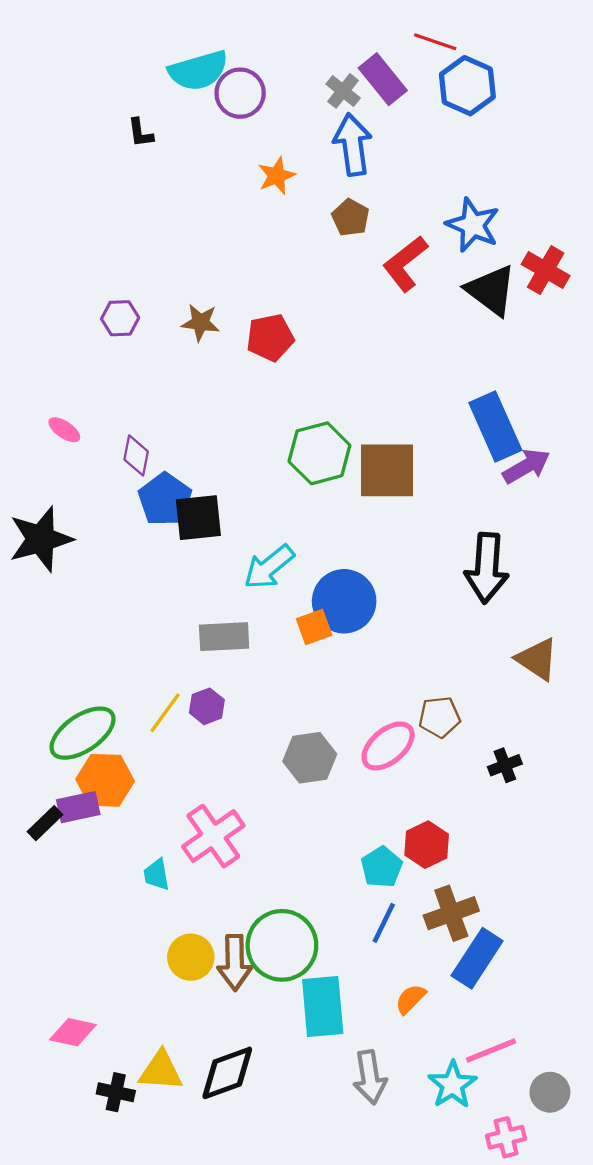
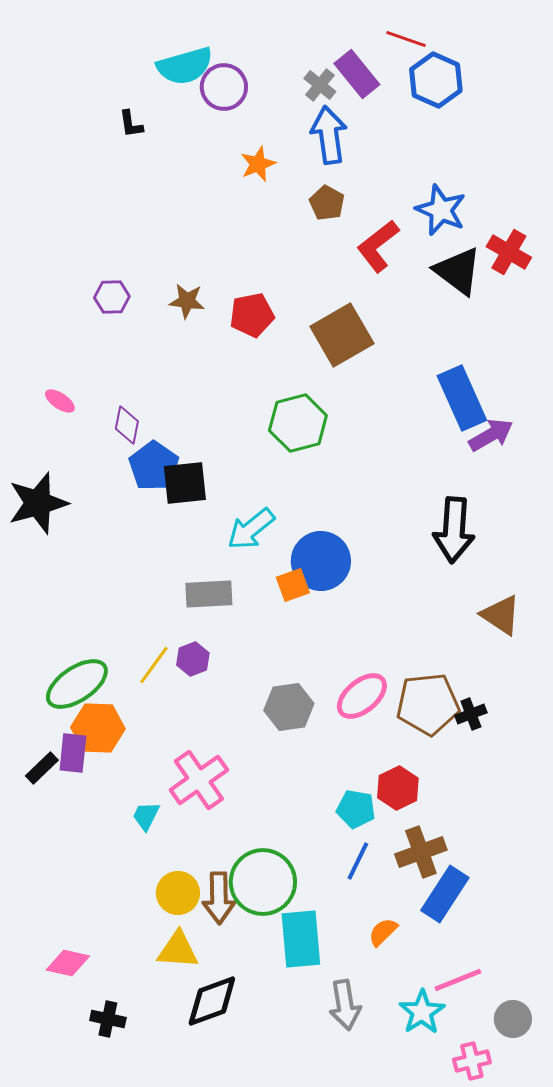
brown square: (387, 470) -> (342, 335), moved, turned -30
brown pentagon: (440, 717) -> (428, 704), moved, size x1.6
purple rectangle: (78, 807) -> (73, 753), turned -72
cyan pentagon: (382, 867) -> (356, 809), turned -30
cyan trapezoid: (157, 875) -> (146, 816), turned 36
yellow triangle: (161, 1071) -> (178, 950), moved

